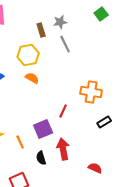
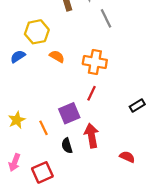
gray line: (65, 44) -> (106, 18), moved
yellow hexagon: (28, 55) -> (37, 32), moved
orange cross: (91, 92) -> (95, 62), moved

